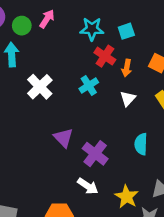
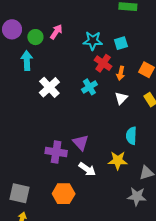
purple triangle: (63, 138) -> (81, 143), moved
purple cross: (95, 154) -> (56, 152), moved, turned -30
yellow star: (127, 197) -> (118, 160), moved, turned -30

